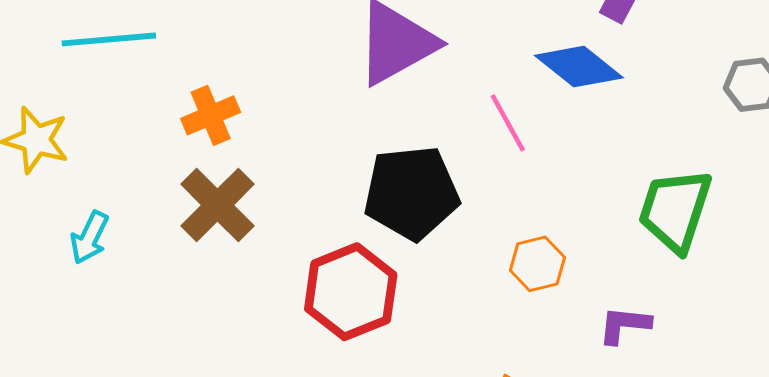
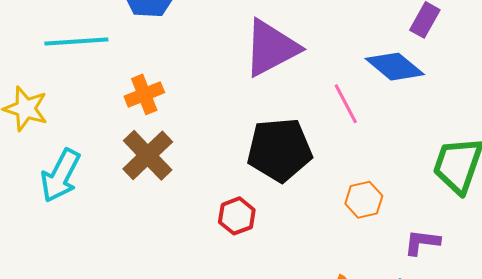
cyan arrow: (90, 238) -> (60, 176), size x1.5
red hexagon: (351, 292) -> (237, 216), size x0.6

